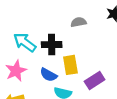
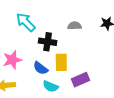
cyan arrow: (25, 42) -> (26, 22), moved

